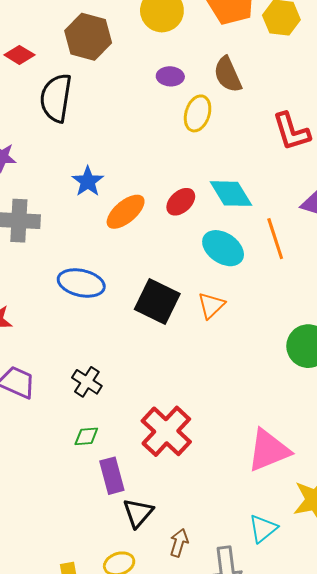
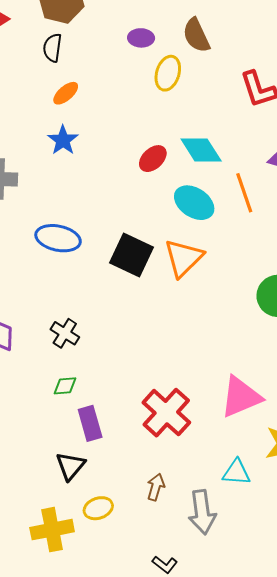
black semicircle: (56, 98) -> (52, 48), moved, size x0.6
orange ellipse: (126, 212) -> (66, 93), moved, size x0.7
orange triangle: (211, 305) -> (184, 258), size x1.5
red cross: (166, 431) -> (166, 413), moved
black triangle: (138, 513) -> (70, 466), moved
cyan triangle: (263, 529) -> (236, 472), turned 44

